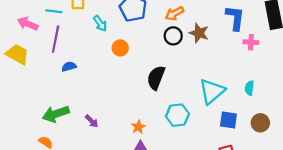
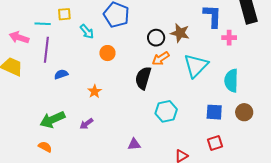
orange arrow: (174, 14) -> (161, 59), moved
cyan semicircle: (249, 88) -> (231, 81), size x1.6
cyan triangle: (212, 91) -> (196, 66), moved
purple arrow: (92, 121) -> (86, 124), turned 104
orange star: (138, 127) -> (95, 91), moved

